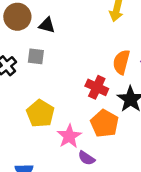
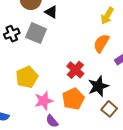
gray square: (36, 56) -> (36, 33), size x1.5
orange semicircle: (121, 62) -> (101, 43), moved

